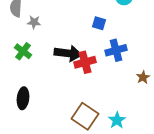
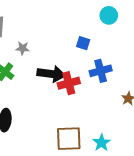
gray star: (34, 22) -> (23, 48), moved
brown square: (85, 116) -> (69, 139), turned -36

